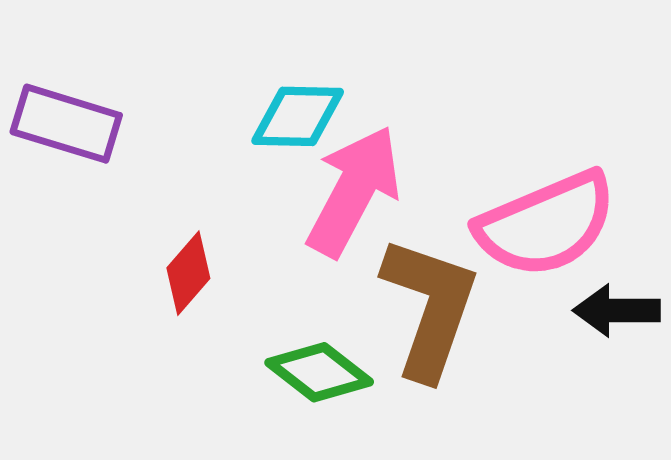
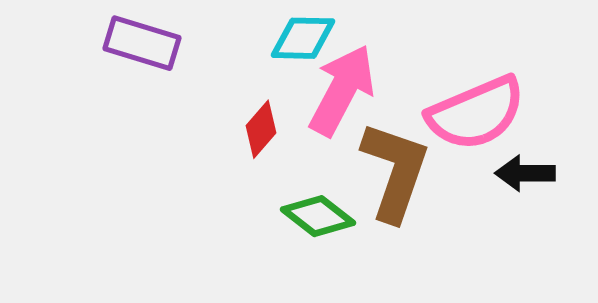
red diamond: (188, 273) -> (261, 129), moved

